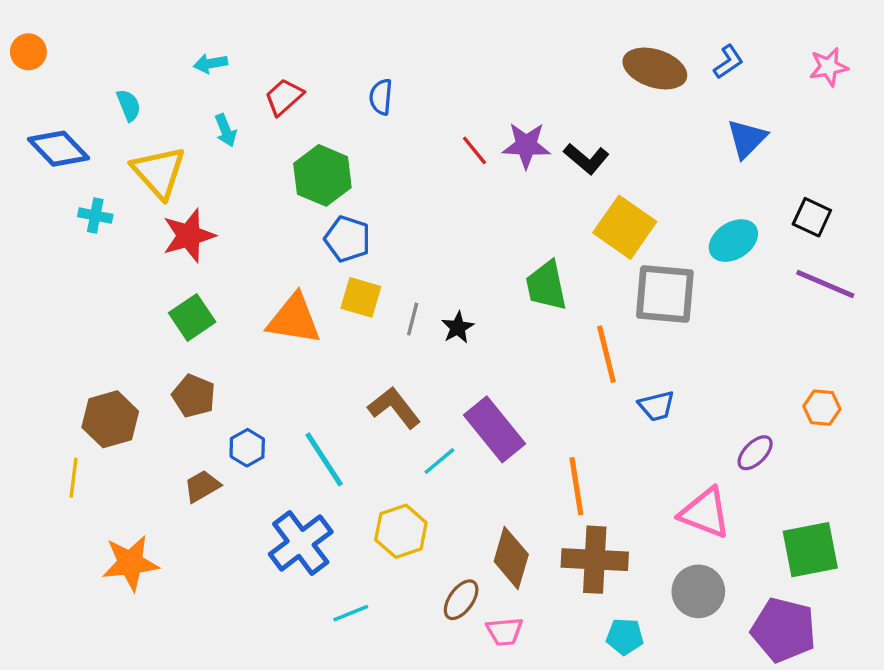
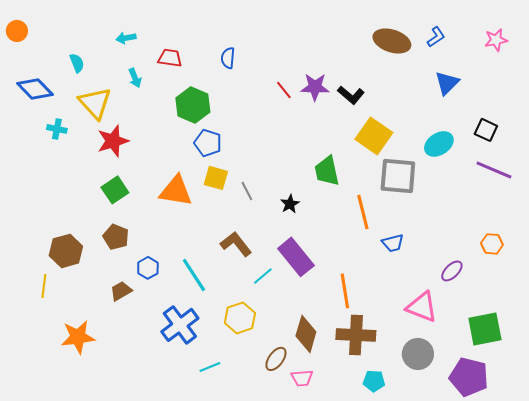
red trapezoid: (284, 97) -> (170, 58), turned 50
gray line: (413, 319) -> (247, 191), turned -42
black star: (458, 327) -> (290, 204), moved

